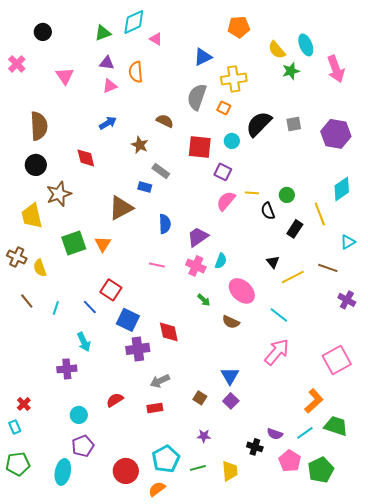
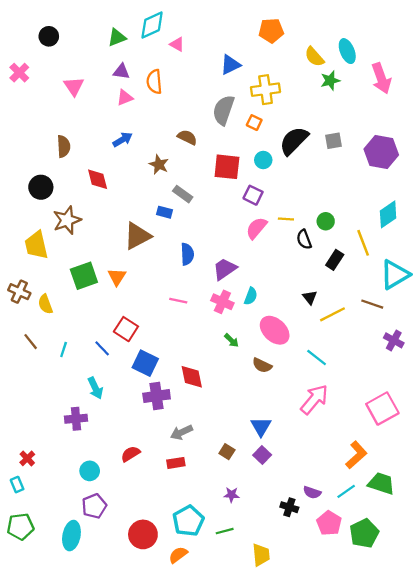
brown semicircle: (39, 126) -> (64, 146), moved, size x0.7
cyan triangle: (348, 242) -> (395, 275), size x1.8
yellow trapezoid: (230, 471) -> (261, 555), moved

